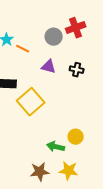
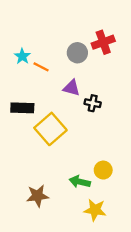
black cross: (77, 70) -> (93, 103), moved
brown star: (40, 172) -> (38, 196), moved

